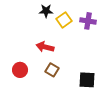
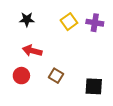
black star: (46, 11) -> (27, 19), moved
red arrow: (45, 47) -> (32, 51), moved

